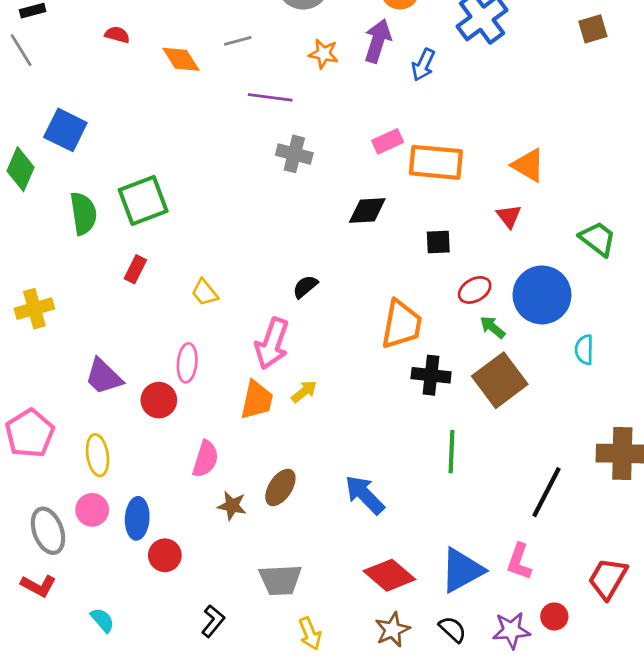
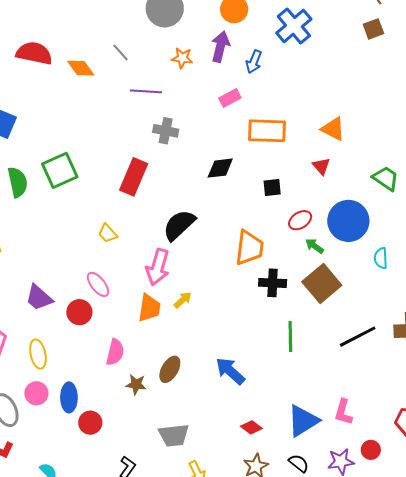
red semicircle: (117, 35) -> (34, 53), size x2.0
gray line: (238, 41) -> (120, 52), turned 66
pink rectangle: (388, 141) -> (230, 98), moved
red rectangle: (135, 269) -> (134, 177), moved, size x1.8
black semicircle: (305, 287) -> (179, 225), size x1.8
pink ellipse: (187, 363) -> (98, 284), turned -40
black line: (546, 492) -> (358, 337), moved, turned 39
red diamond: (389, 575) -> (251, 427), size x0.6

